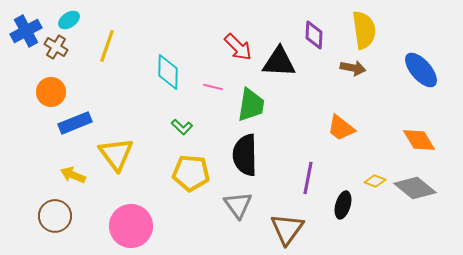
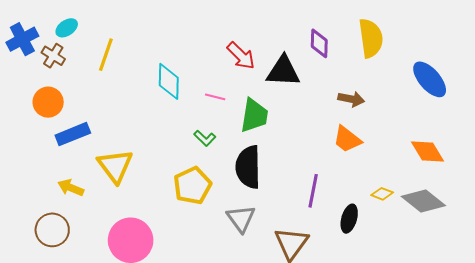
brown arrow: (353, 68) -> (351, 99), moved
green L-shape: (182, 127) -> (205, 138), moved
yellow pentagon: (191, 173) -> (192, 186), turned -30

